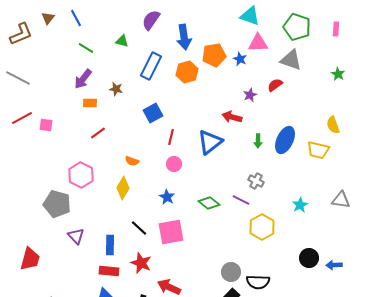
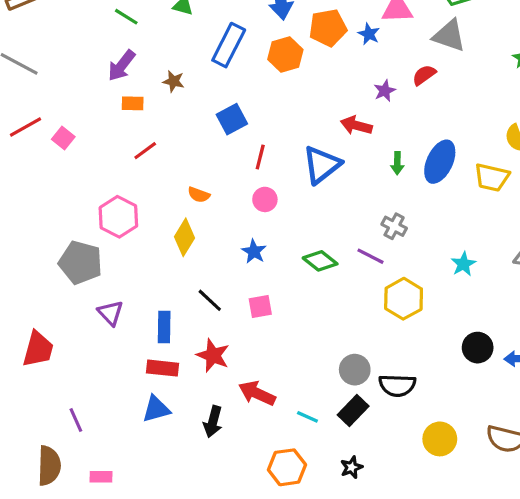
pink square: (46, 125) -> (63, 138), turned 32
pink square: (171, 232) -> (260, 307), size x0.6

